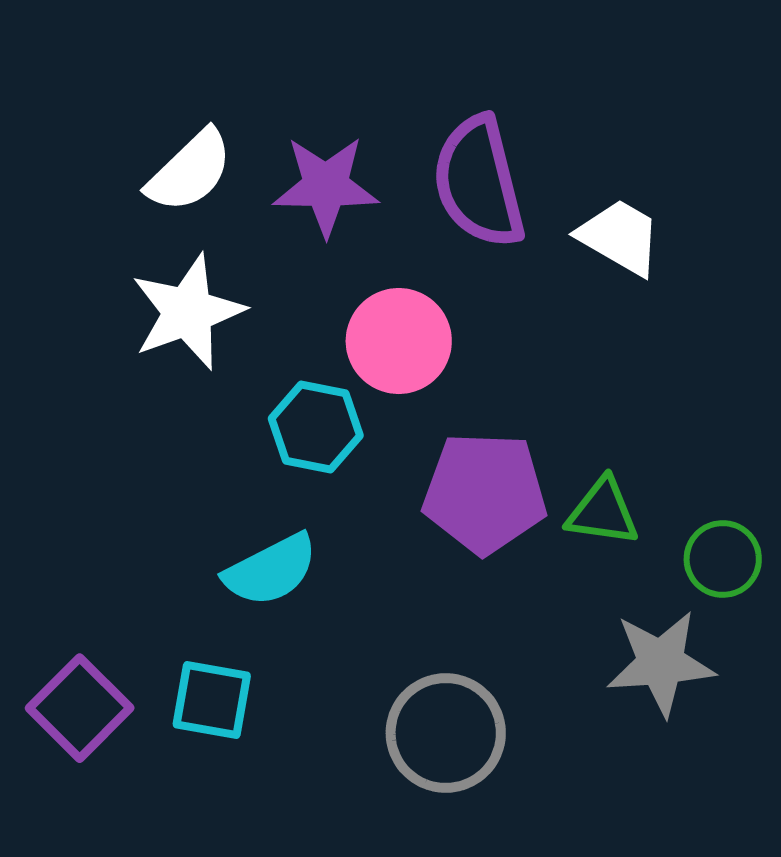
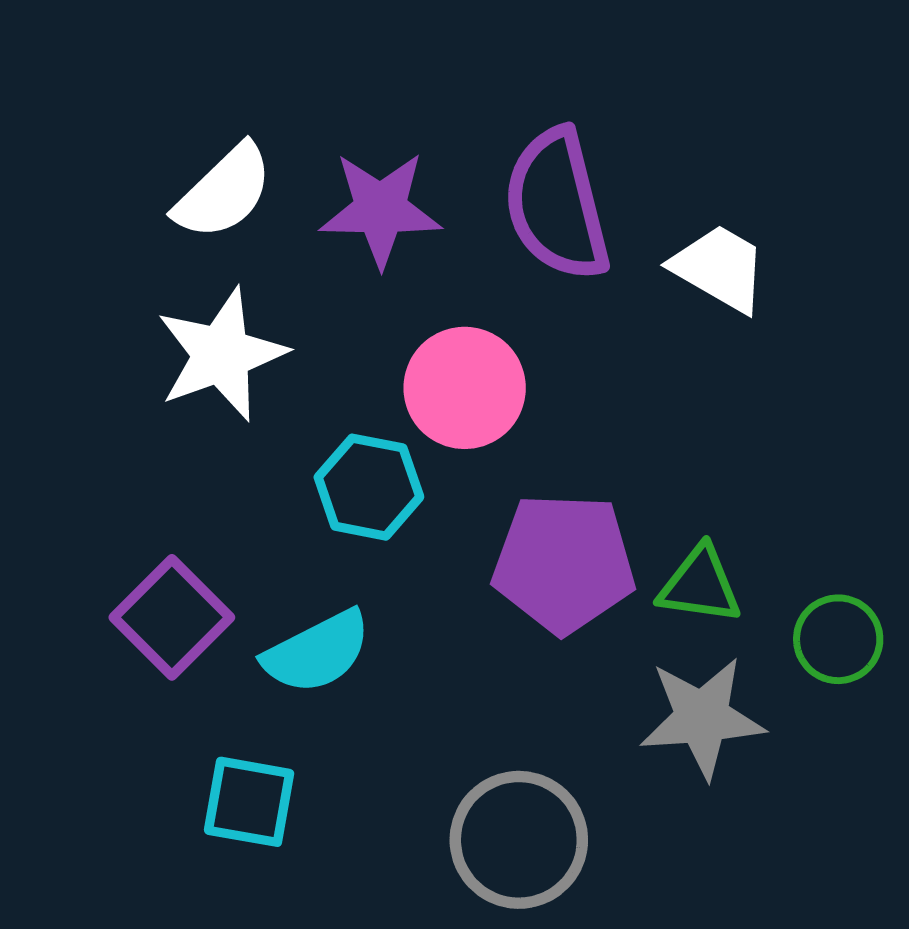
gray star: (661, 663) -> (702, 718), moved
purple square: (80, 708) -> (172, 617), moved

